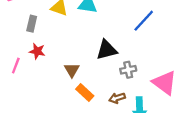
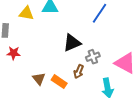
brown triangle: (72, 70) -> (39, 79), moved
brown arrow: (117, 98) -> (79, 72), moved, turned -40

